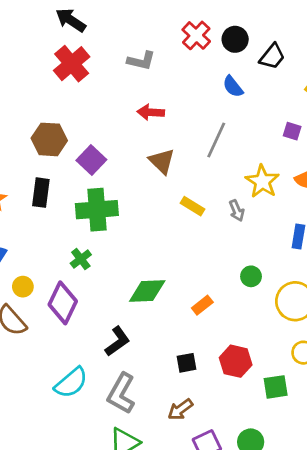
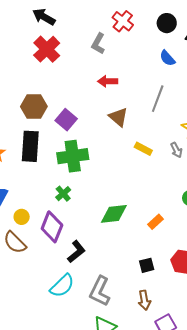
red cross: (196, 35) -> (123, 21), moved
gray L-shape: (141, 61) -> (98, 44), turned 110
black rectangle: (41, 193) -> (30, 146), size x1.4
black L-shape: (117, 341) -> (76, 252), moved
brown arrow: (180, 409) -> (144, 300), turned -60

